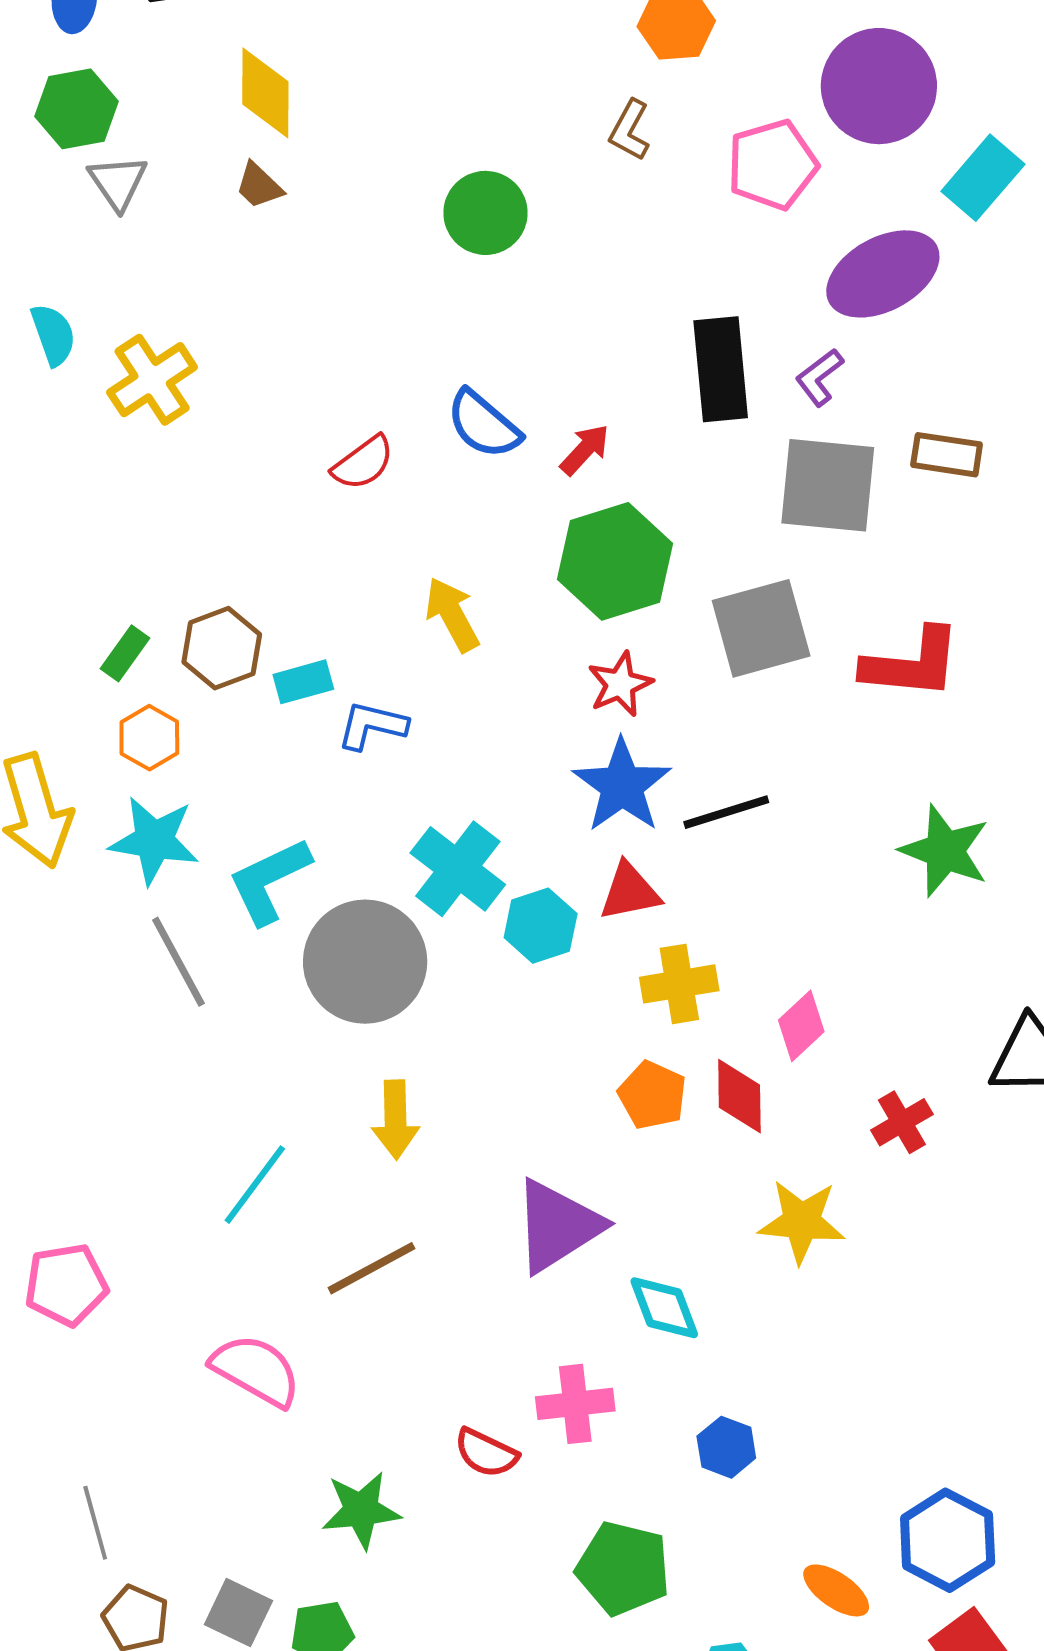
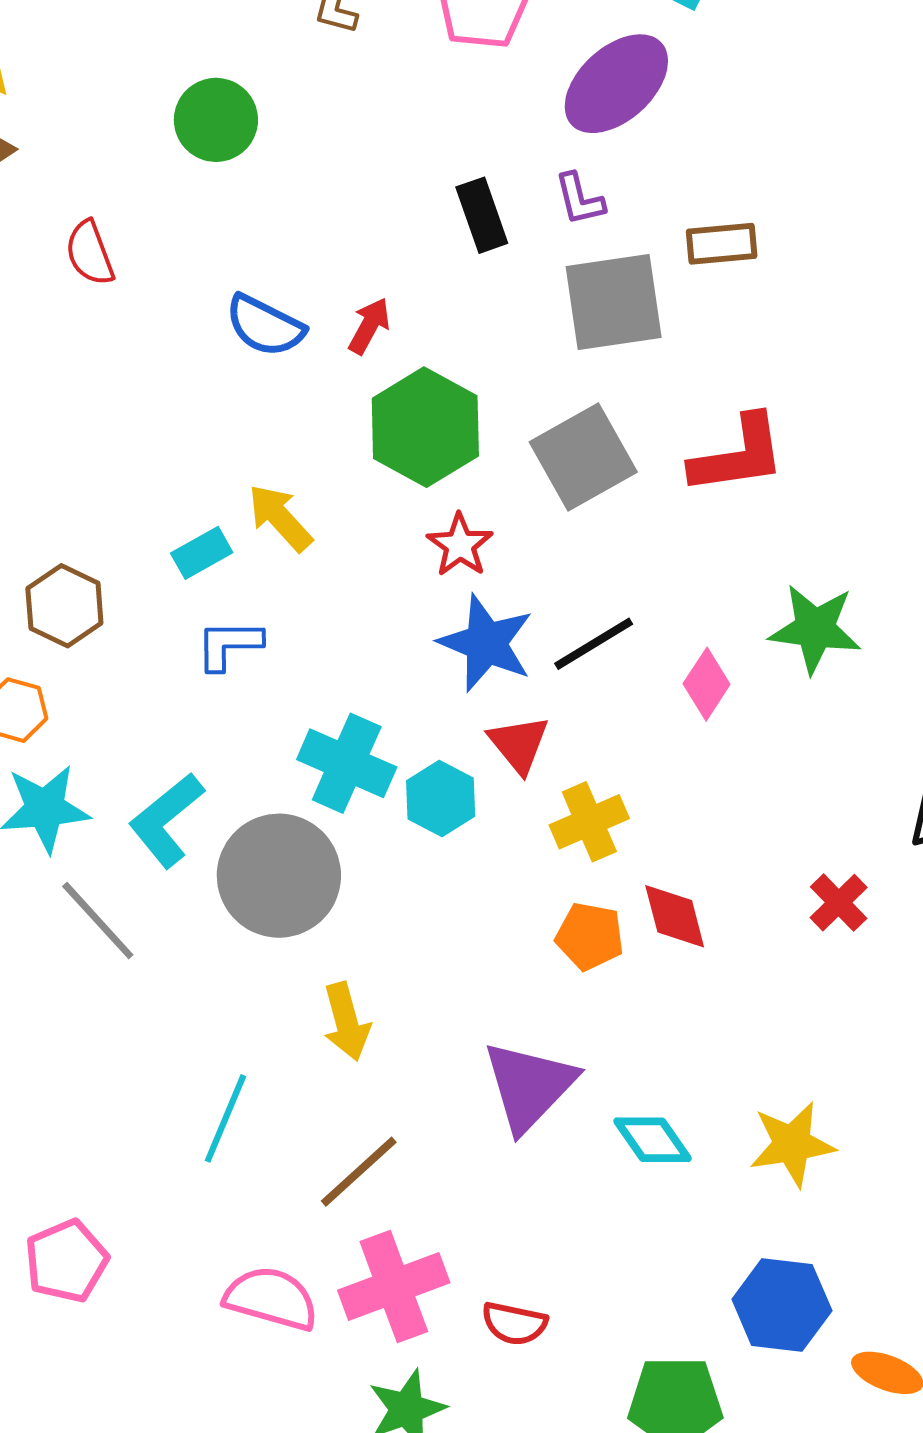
black rectangle: (721, 369) -> (482, 215), size x0.7
purple L-shape: (819, 377) -> (580, 199), turned -52
red semicircle: (363, 463) -> (90, 253), moved, turned 120
cyan rectangle: (303, 682) -> (202, 553), moved
red triangle: (630, 892) -> (519, 744), turned -44
pink diamond: (801, 1026) -> (707, 684), moved
yellow star: (802, 1222) -> (792, 1144), moved
pink cross: (575, 1404) -> (394, 1286), moved, size x1.4
blue hexagon: (726, 1447) -> (782, 1305), moved, size x1.6

